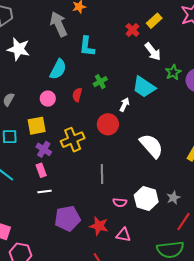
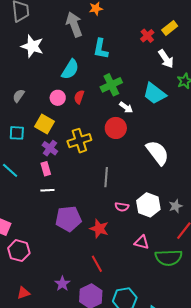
green cross: (100, 82) -> (111, 85), size x1.5
red semicircle: (77, 95) -> (79, 97), moved
white arrow: (125, 105) -> (126, 107), moved, turned 96
yellow square: (37, 126) -> (45, 124), turned 36
pink triangle: (123, 235) -> (142, 242), moved

